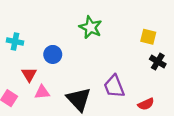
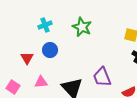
cyan cross: (15, 41) -> (45, 25), moved, turned -32
red triangle: (29, 75) -> (27, 58), moved

